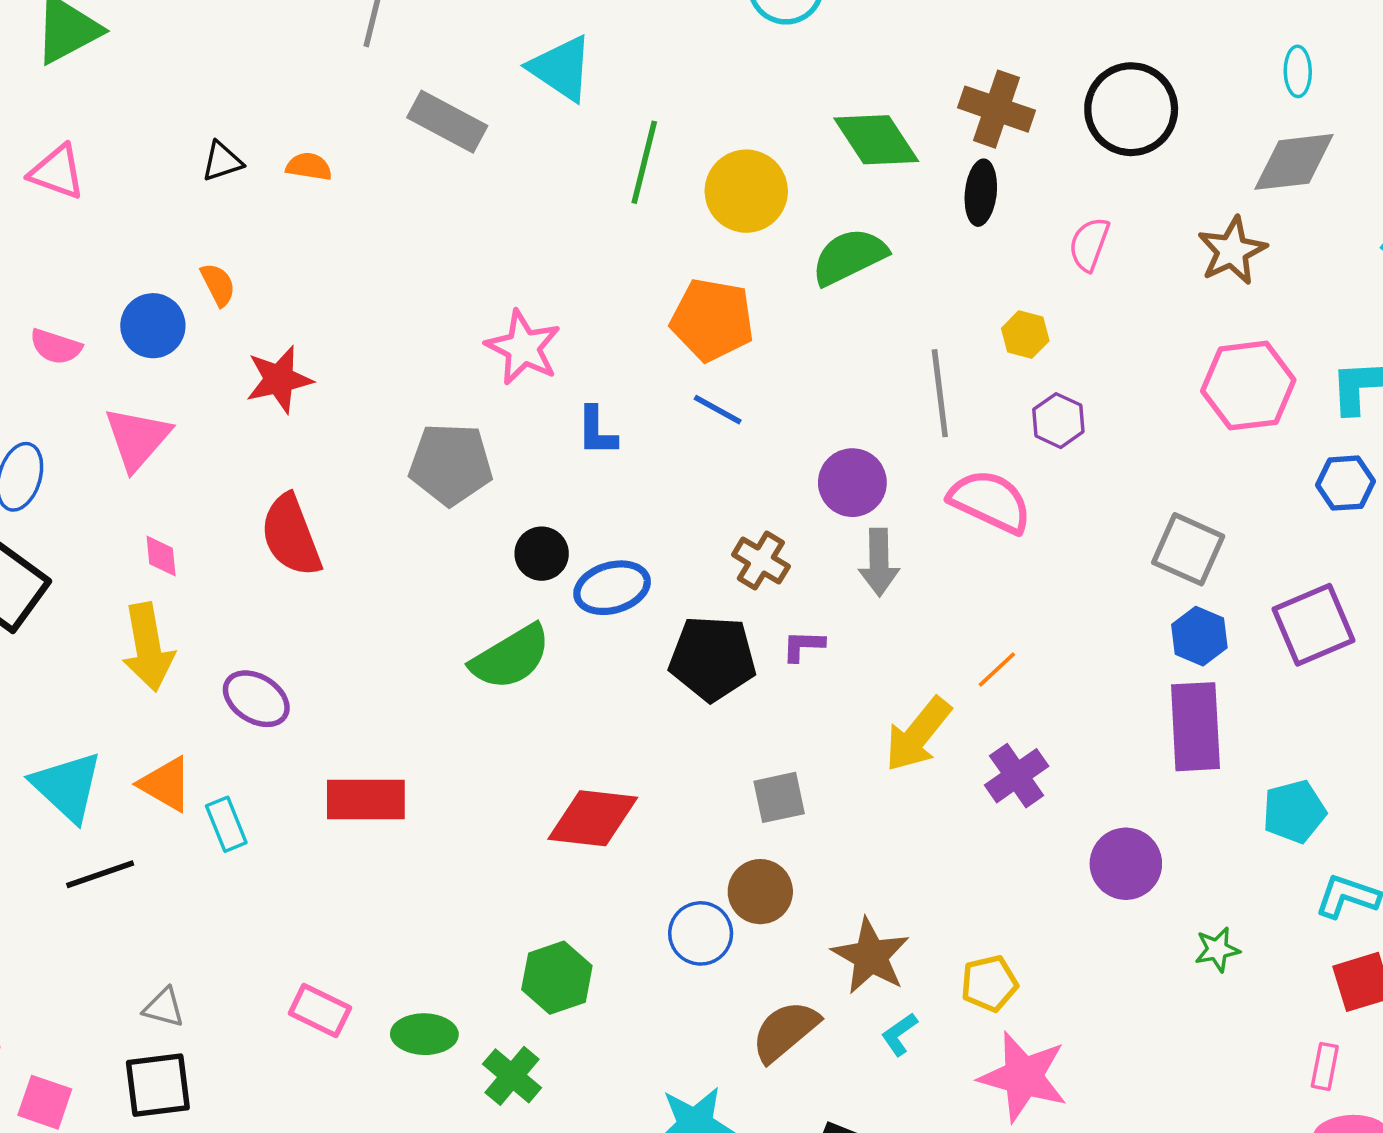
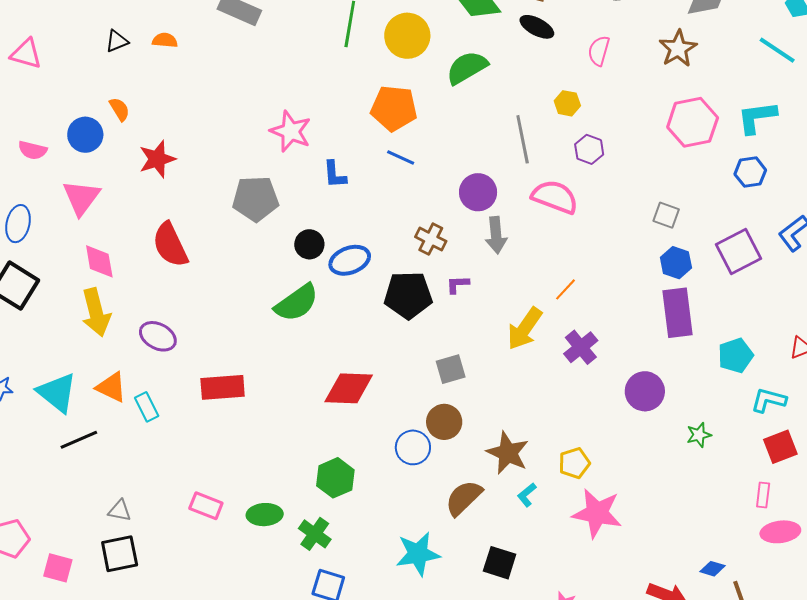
black ellipse: (981, 193) -> (537, 27), turned -64
gray square: (1188, 549) -> (666, 215), size x0.7
pink diamond: (161, 556) -> (99, 261), size x1.5

